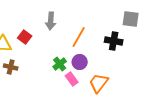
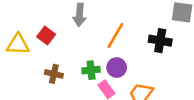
green cross: (60, 64) -> (91, 70), turned 32
brown cross: (11, 67) -> (54, 74), moved

